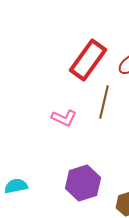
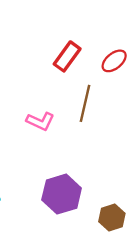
red rectangle: (88, 60) -> (67, 56), size x0.7

